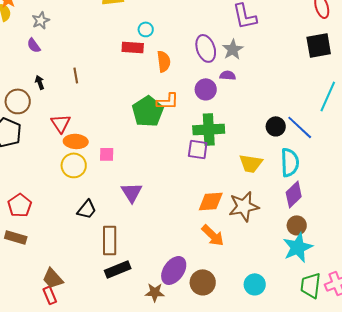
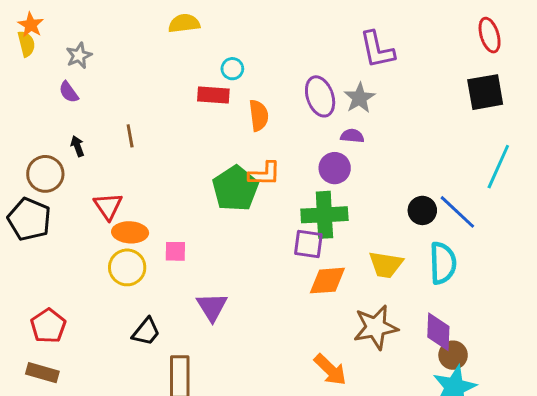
purple circle: (206, 89) -> (335, 168), moved
purple diamond: (294, 194) -> (438, 332), moved, turned -44
orange diamond: (211, 201) -> (327, 281), moved

